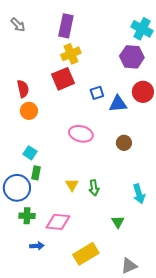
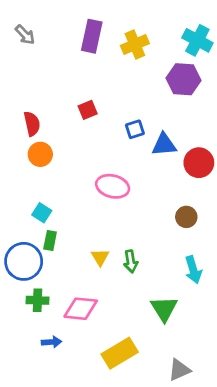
yellow cross: (71, 54) -> (135, 44), moved
red square: (63, 79) -> (88, 110), size x0.6
red circle: (143, 92) -> (199, 163), moved
brown circle: (124, 143) -> (186, 217), moved
green triangle: (118, 222) -> (164, 309), size x1.5

